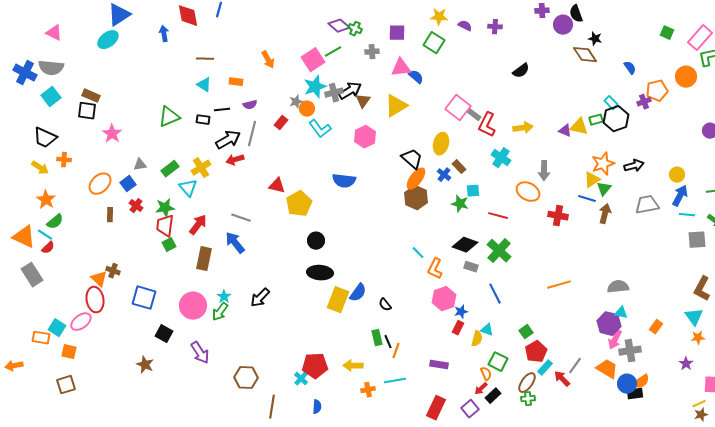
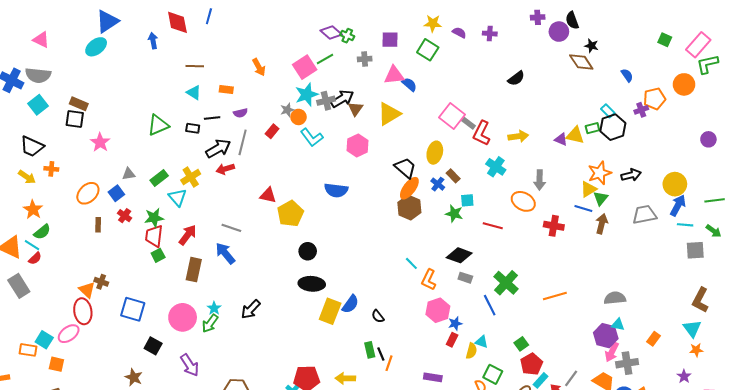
yellow circle: (677, 175) -> (675, 184), size x1.5
green cross: (499, 251) -> (506, 283), moved

